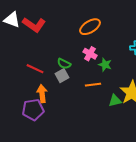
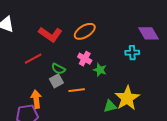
red L-shape: (34, 25) -> (50, 34), moved
red line: (35, 69) -> (33, 59), moved, turned -54
orange line: (93, 85) -> (77, 90), moved

